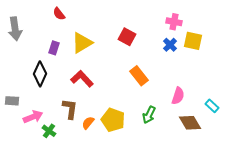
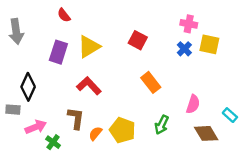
purple rectangle: (54, 48) -> (58, 52), size x1.5
black diamond: (40, 74) -> (28, 87), moved

